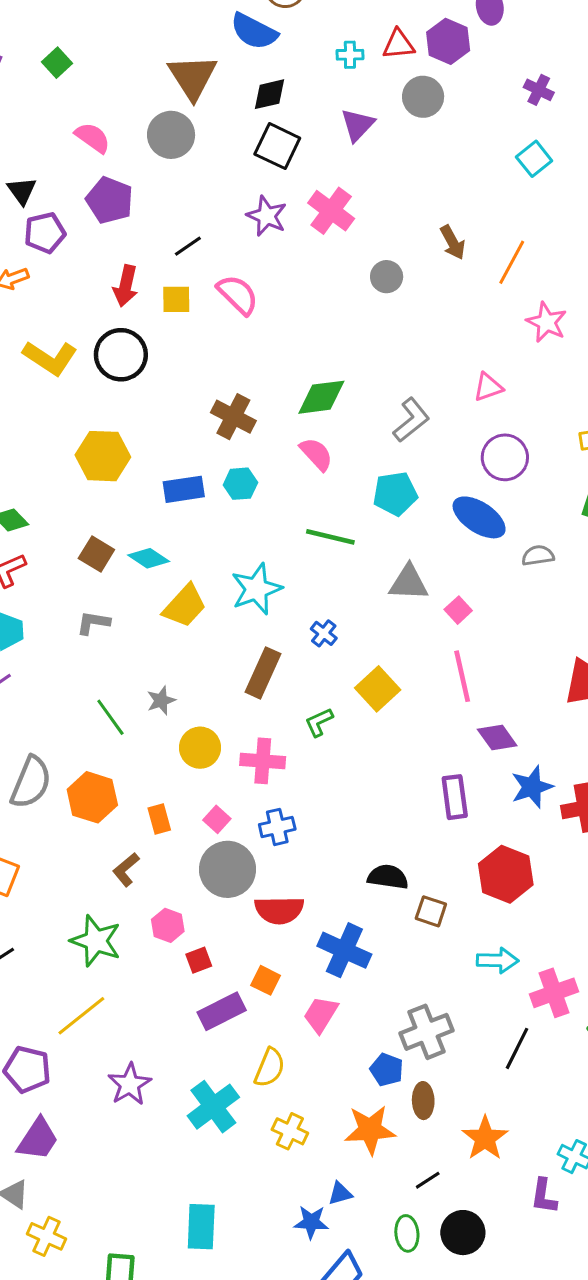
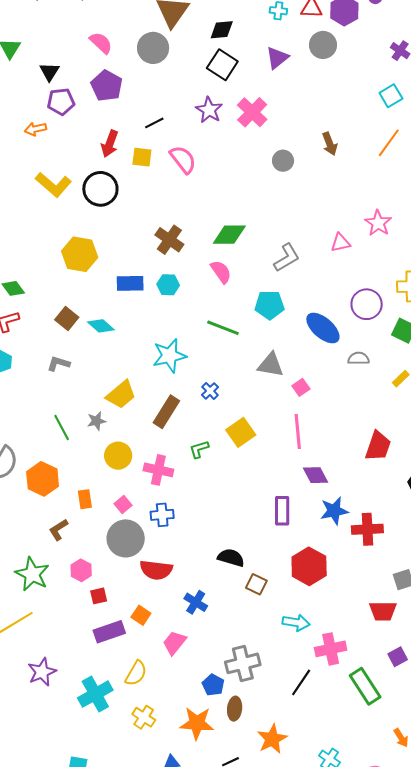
orange line: (512, 262) -> (389, 143), moved
pink star: (547, 322) -> (378, 223), moved
purple circle: (505, 457) -> (367, 304), moved
yellow trapezoid: (185, 606) -> (121, 395), moved
blue cross: (344, 950) -> (196, 602), size x0.7

